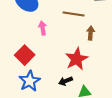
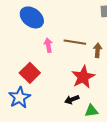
brown line: (74, 14) -> (75, 42), moved
blue star: (30, 81) -> (20, 97), moved

